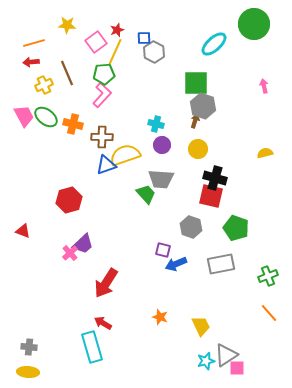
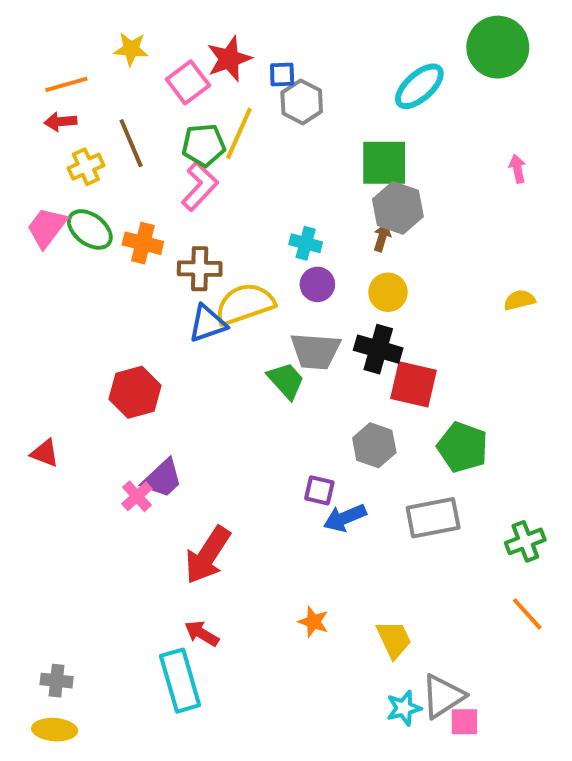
red star: (117, 30) -> (229, 59), size x1.6
yellow line: (115, 52) -> (239, 133), moved
pink trapezoid: (24, 116) -> (47, 228), turned -115
black cross: (215, 178) -> (378, 349), moved

